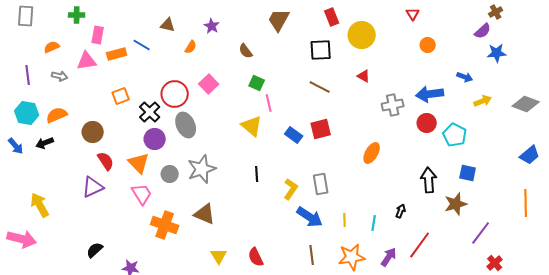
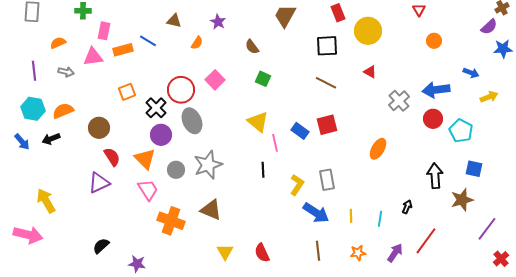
pink line: (269, 103) -> (275, 143), moved
gray cross: (393, 105) -> (399, 101), turned -30
orange star: (352, 257) -> (358, 253), size x0.6

